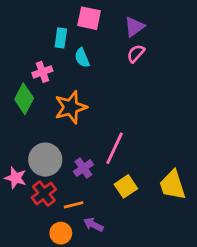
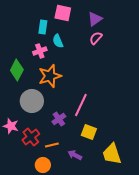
pink cross: (42, 72) -> (40, 51), moved
gray circle: (45, 160) -> (32, 101), moved
yellow trapezoid: (173, 185) -> (112, 154), moved
yellow square: (126, 186) -> (89, 132), turned -35
purple arrow: (93, 225) -> (75, 155), moved

